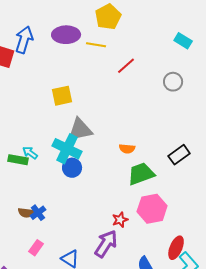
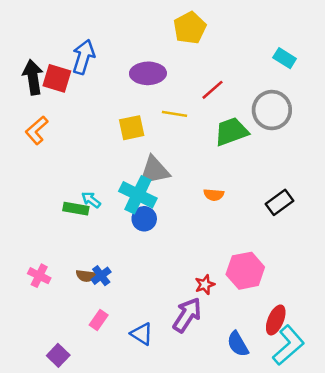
purple ellipse: (66, 35) -> (148, 73), moved
yellow line: (96, 45) -> (175, 114), moved
gray circle: (173, 82) -> (272, 110), size x1.6
green trapezoid: (141, 174) -> (231, 132), moved

